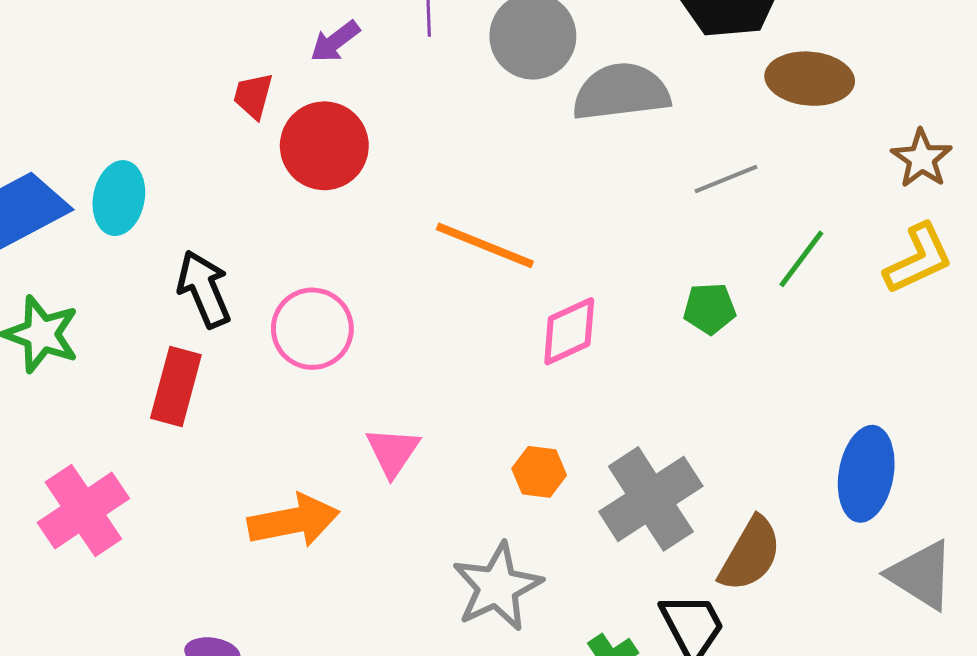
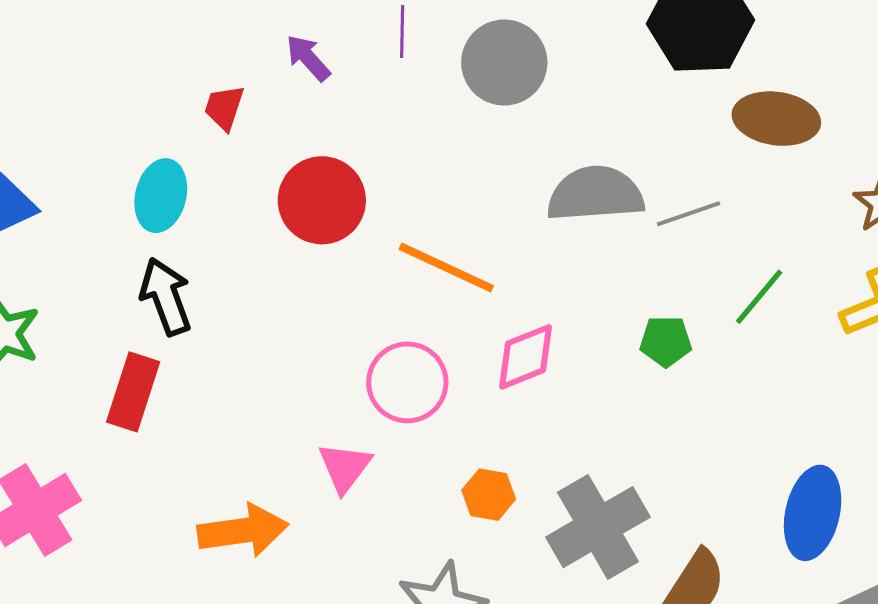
purple arrow: (335, 41) -> (308, 58), turned 82
gray semicircle: (621, 92) -> (595, 194), moved
red circle: (324, 146) -> (322, 200), moved
cyan ellipse: (119, 198) -> (161, 196), moved
pink circle: (312, 329) -> (407, 382), moved

